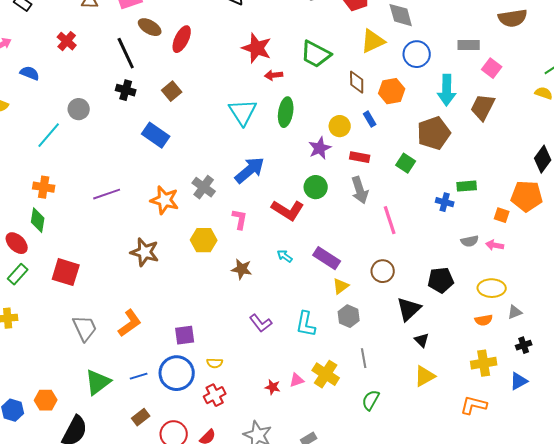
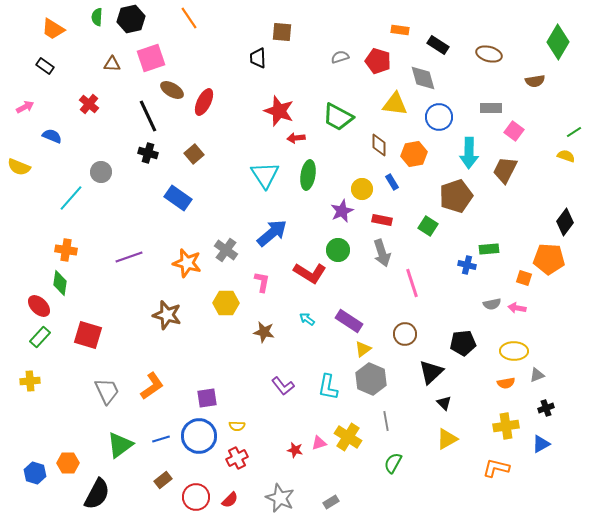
brown semicircle: (513, 18) -> (535, 81), size x0.7
yellow triangle: (373, 41) -> (395, 104), turned 32
gray hexagon: (349, 316) -> (371, 379), size x1.4

